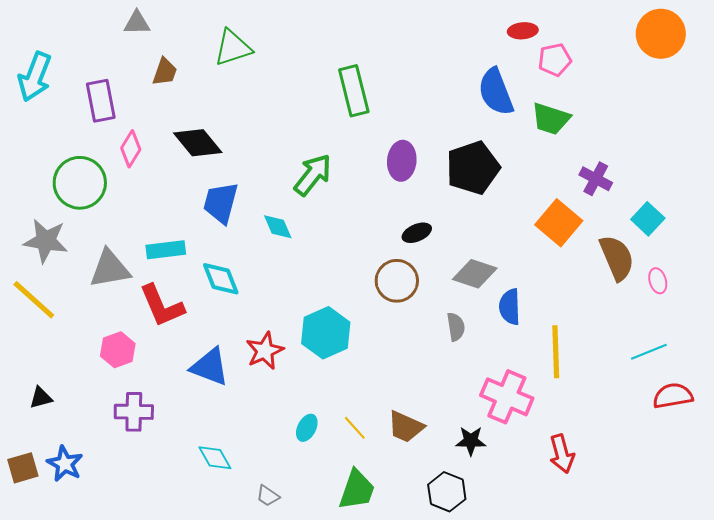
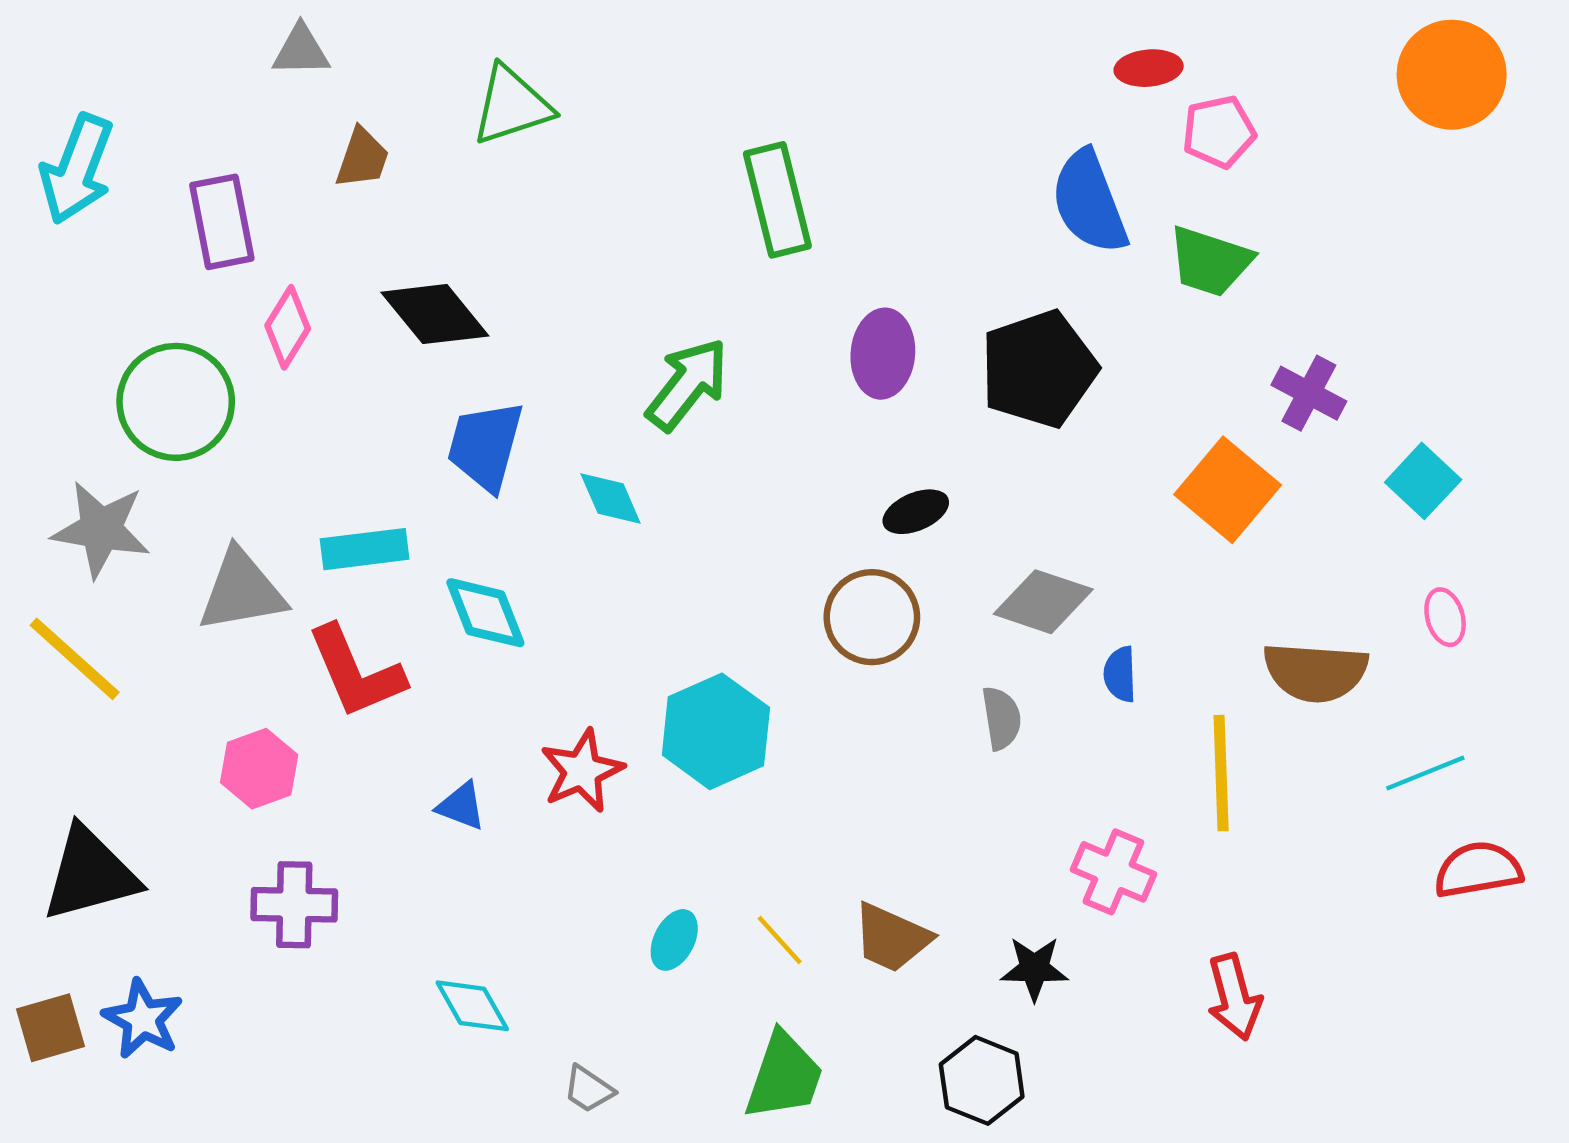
brown semicircle: (617, 258) -> (1315, 672), moved, turned 117
blue semicircle: (510, 307) -> (1120, 674), size x0.7
blue triangle: (210, 367) -> (461, 806), size x0.6
pink cross: (507, 397) -> (1113, 872), size x0.7
black triangle: (41, 398) -> (90, 874), size x2.0

